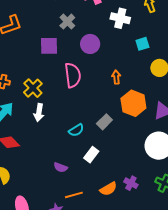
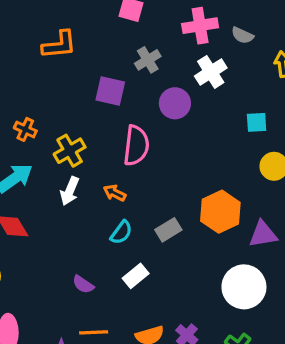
white cross: (120, 18) -> (211, 72), moved, turned 30
orange arrow: (116, 77) -> (115, 193), moved, turned -72
cyan semicircle: (76, 130) -> (121, 232), turned -35

